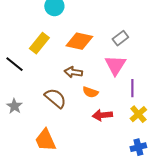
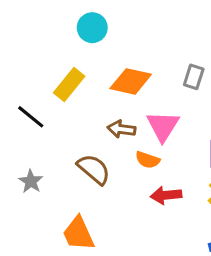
gray rectangle: (120, 38) -> (194, 77), turned -35
pink triangle: (115, 65) -> (163, 126), moved

